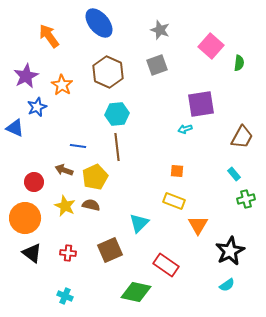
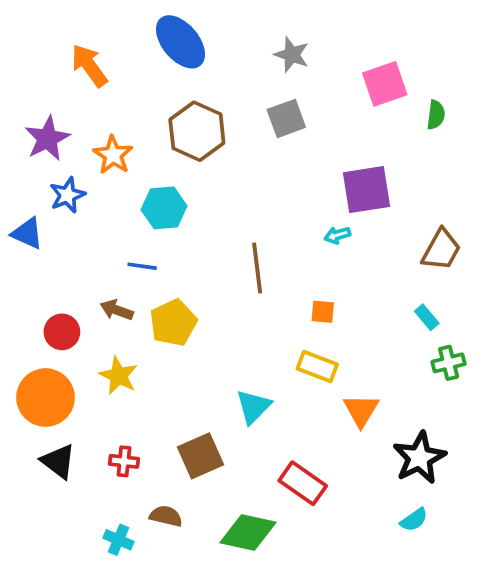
pink square: (211, 46) -> (385, 84), turned 30
cyan hexagon: (117, 114) -> (164, 208), moved
brown line: (117, 147) -> (257, 268), moved
brown semicircle: (91, 205) -> (166, 516), moved

